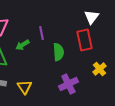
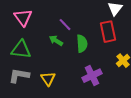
purple line: (41, 33) -> (65, 25), turned -32
green arrow: (22, 45) -> (56, 41), moved, turned 64

